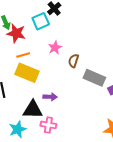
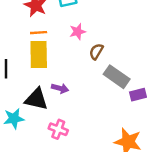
yellow rectangle: (27, 73) -> (39, 54), turned 55
pink cross: (48, 125) -> (58, 129), moved

